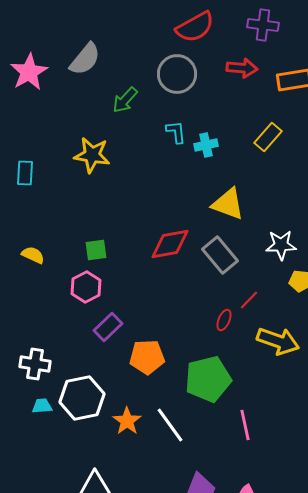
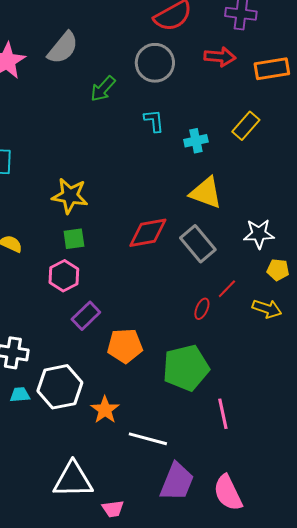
cyan cross: (206, 145) -> (196, 141), moved
yellow star: (92, 155) -> (70, 196), moved
yellow arrow: (278, 341) -> (267, 309), moved, size x0.7
white line: (170, 425) -> (148, 439), moved, turned -39

